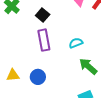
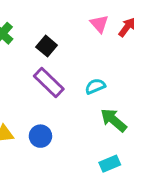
purple rectangle: (44, 40) -> (49, 82), turned -35

